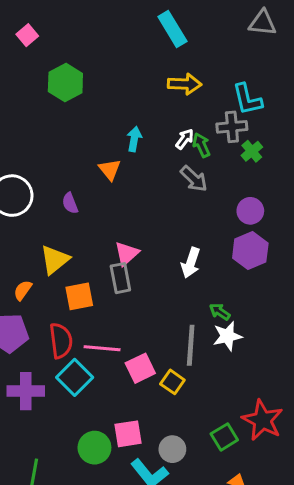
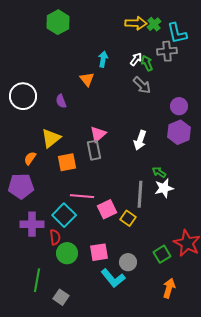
green cross: (252, 151) -> (154, 24), moved
red semicircle: (61, 341) -> (55, 237), moved, size x0.7
green circle: (94, 448) -> (67, 253), moved

